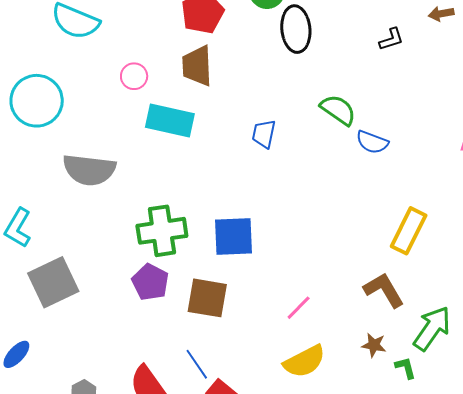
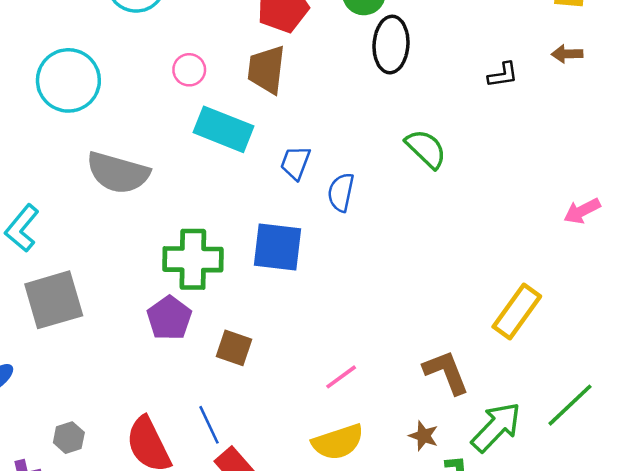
blue trapezoid: (264, 134) -> (295, 163), moved
blue semicircle: (372, 142) -> (341, 192), moved, turned 72
yellow rectangle: (409, 231) -> (517, 312), moved
blue square: (233, 236) -> (278, 247), moved
brown square: (207, 298) -> (234, 348), size x0.7

